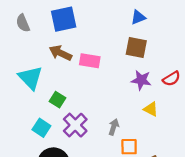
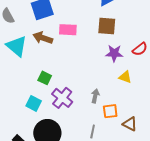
pink rectangle: (90, 61) -> (68, 30), moved
cyan triangle: (30, 78) -> (17, 46), moved

